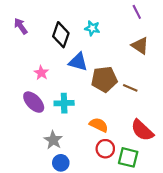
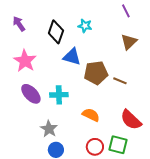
brown triangle: (140, 46) -> (129, 42), turned 42
pink star: (41, 73) -> (25, 61), moved, size x1.6
red circle: (105, 149) -> (95, 147), moved

